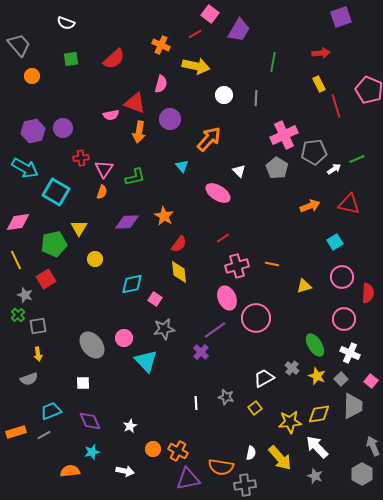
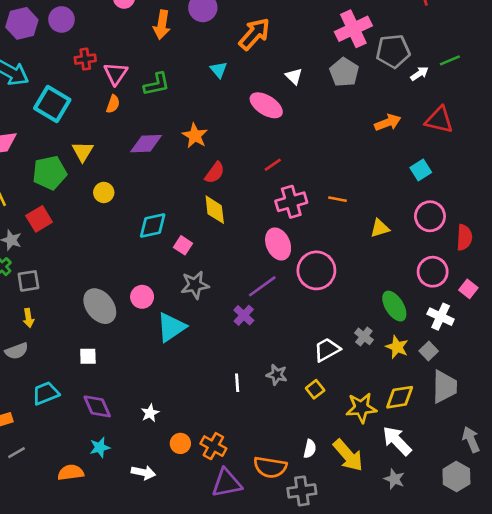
cyan triangle: (146, 361) -> (171, 327), turned 40
pink square: (371, 381) -> (468, 289), moved
gray line: (44, 435) -> (17, 453), moved

